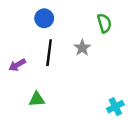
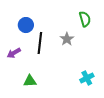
blue circle: (44, 18) -> (26, 25), moved
cyan cross: (115, 107) -> (87, 78), moved

